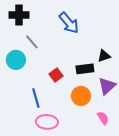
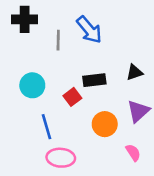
gray line: (32, 42) -> (58, 40), moved, turned 42
cyan circle: (16, 60) -> (32, 85), moved
black rectangle: (85, 69) -> (94, 80), moved

